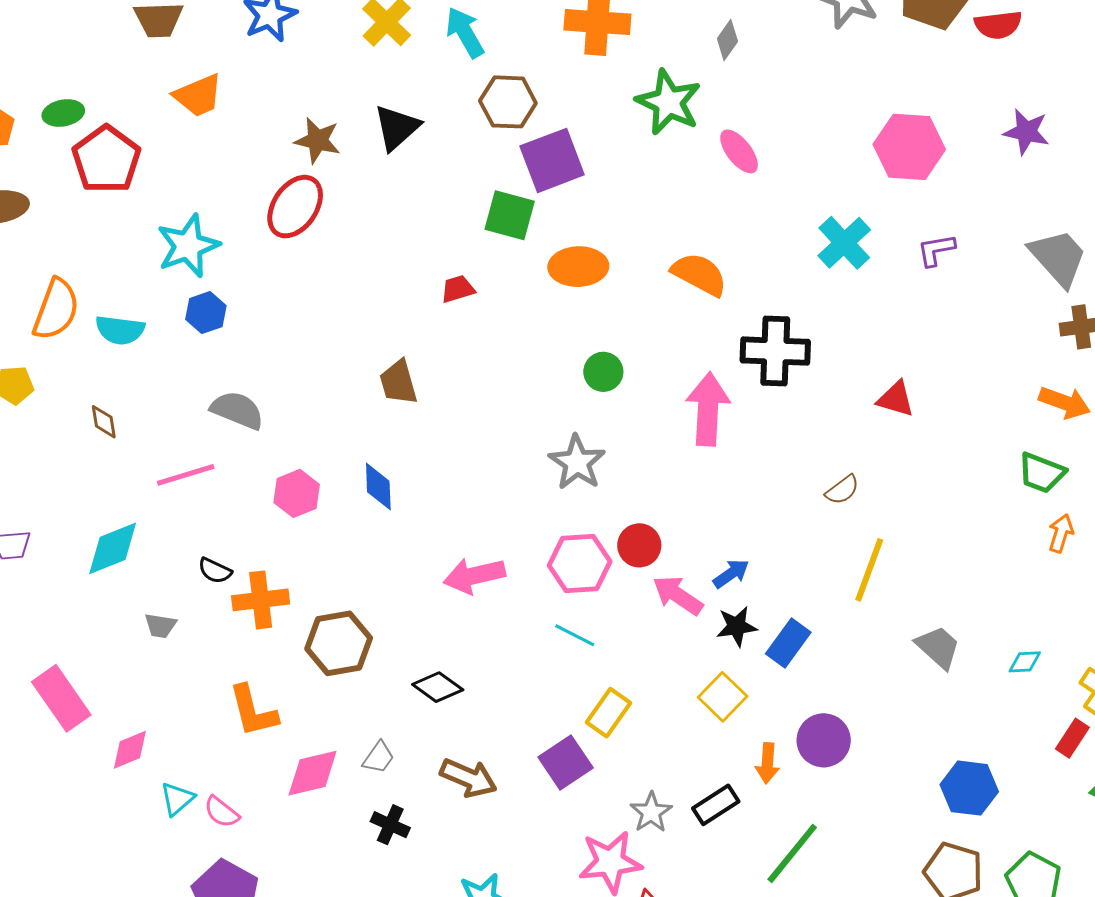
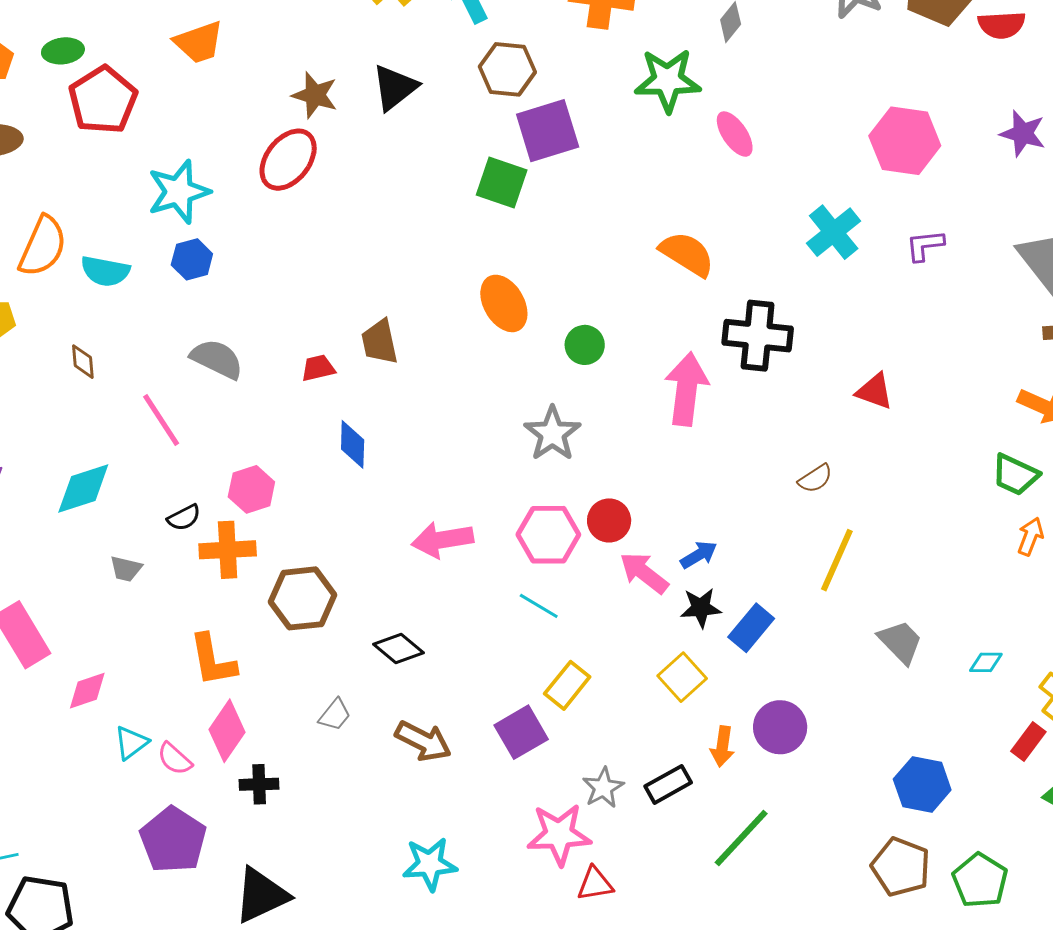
green star: (669, 102) -> (668, 80), turned -30
orange ellipse: (578, 267) -> (504, 303), moved, turned 58
red trapezoid: (458, 289) -> (318, 368), moved
pink line: (186, 475) -> (161, 420), turned 70
pink hexagon: (297, 493) -> (251, 489), moved
black semicircle: (215, 571) -> (184, 518), turned -56
pink diamond: (313, 773) -> (227, 731), moved, turned -46
black cross: (390, 825) -> (259, 784), moved, turned -30

